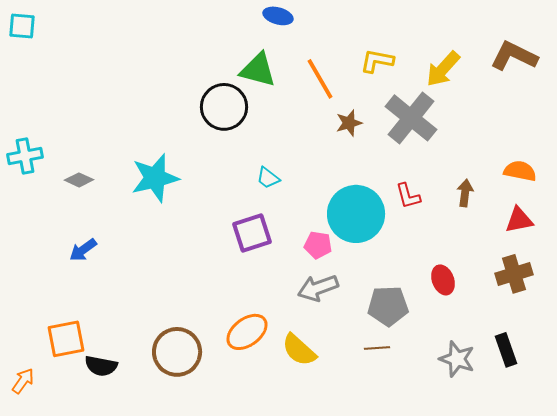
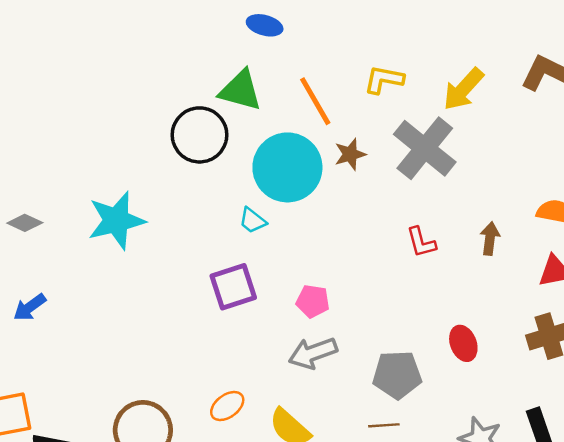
cyan circle: (356, 214) -> (287, 167), moved
orange ellipse: (247, 332) -> (227, 406), size x0.7

